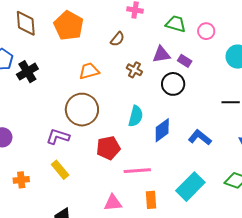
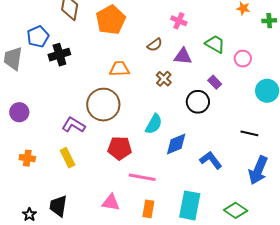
purple triangle: (161, 54) -> (183, 56), moved
cyan rectangle: (190, 187) -> (190, 205), turned -48

